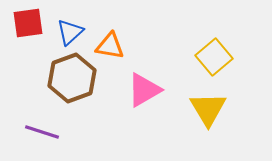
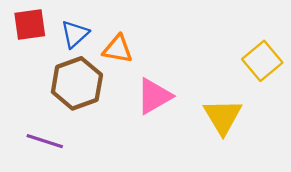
yellow square: (214, 57) -> (262, 61), moved

